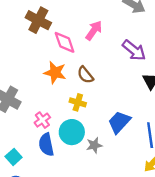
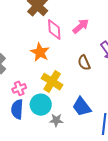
brown semicircle: (85, 75) -> (84, 63), moved
yellow cross: (78, 102) -> (52, 82), size x1.5
blue trapezoid: (119, 122) -> (82, 107), turned -95

